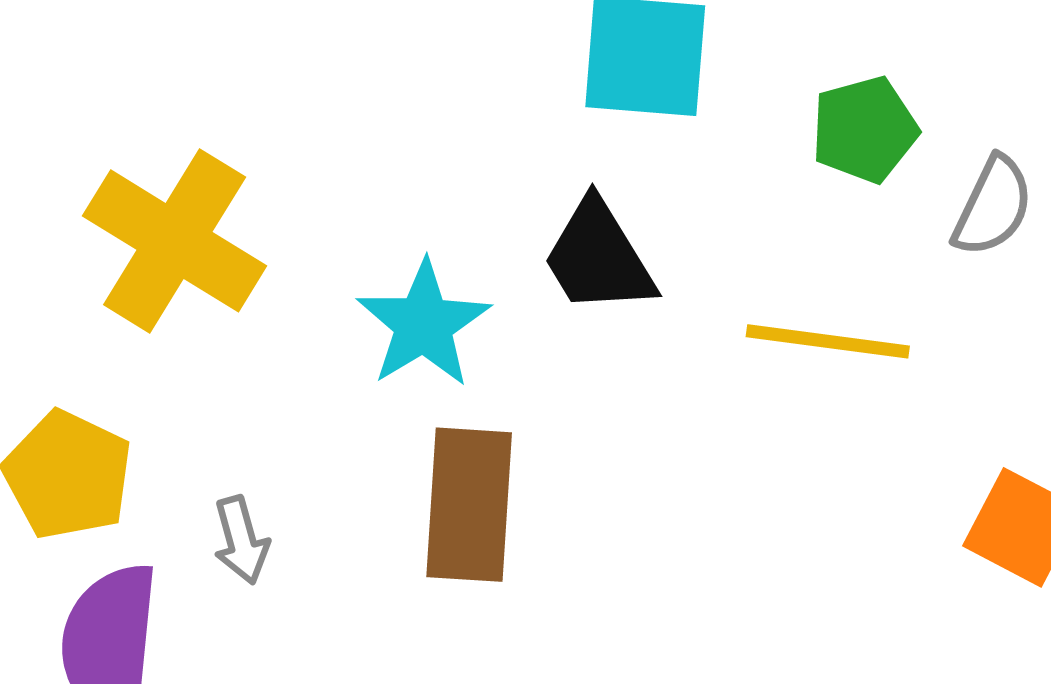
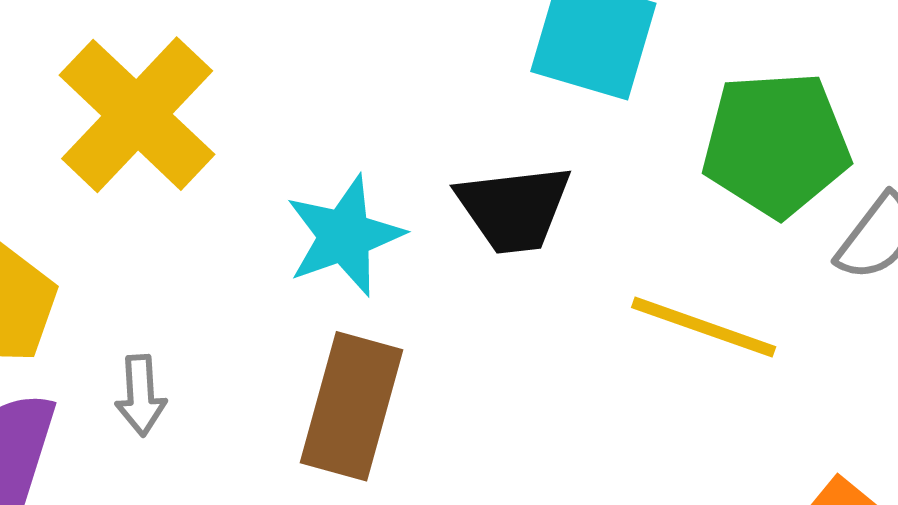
green pentagon: (864, 129) -> (776, 144), size x1.5
black trapezoid: (598, 257) -> (514, 209), turned -77

